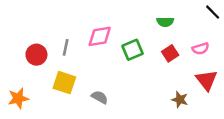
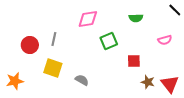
pink diamond: (100, 36) -> (88, 19), moved
red square: (170, 53) -> (134, 61), moved, turned 32
red triangle: (207, 80) -> (170, 84), moved

